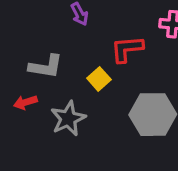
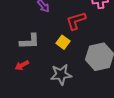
gray star: (68, 119) -> (61, 75), moved, turned 30

